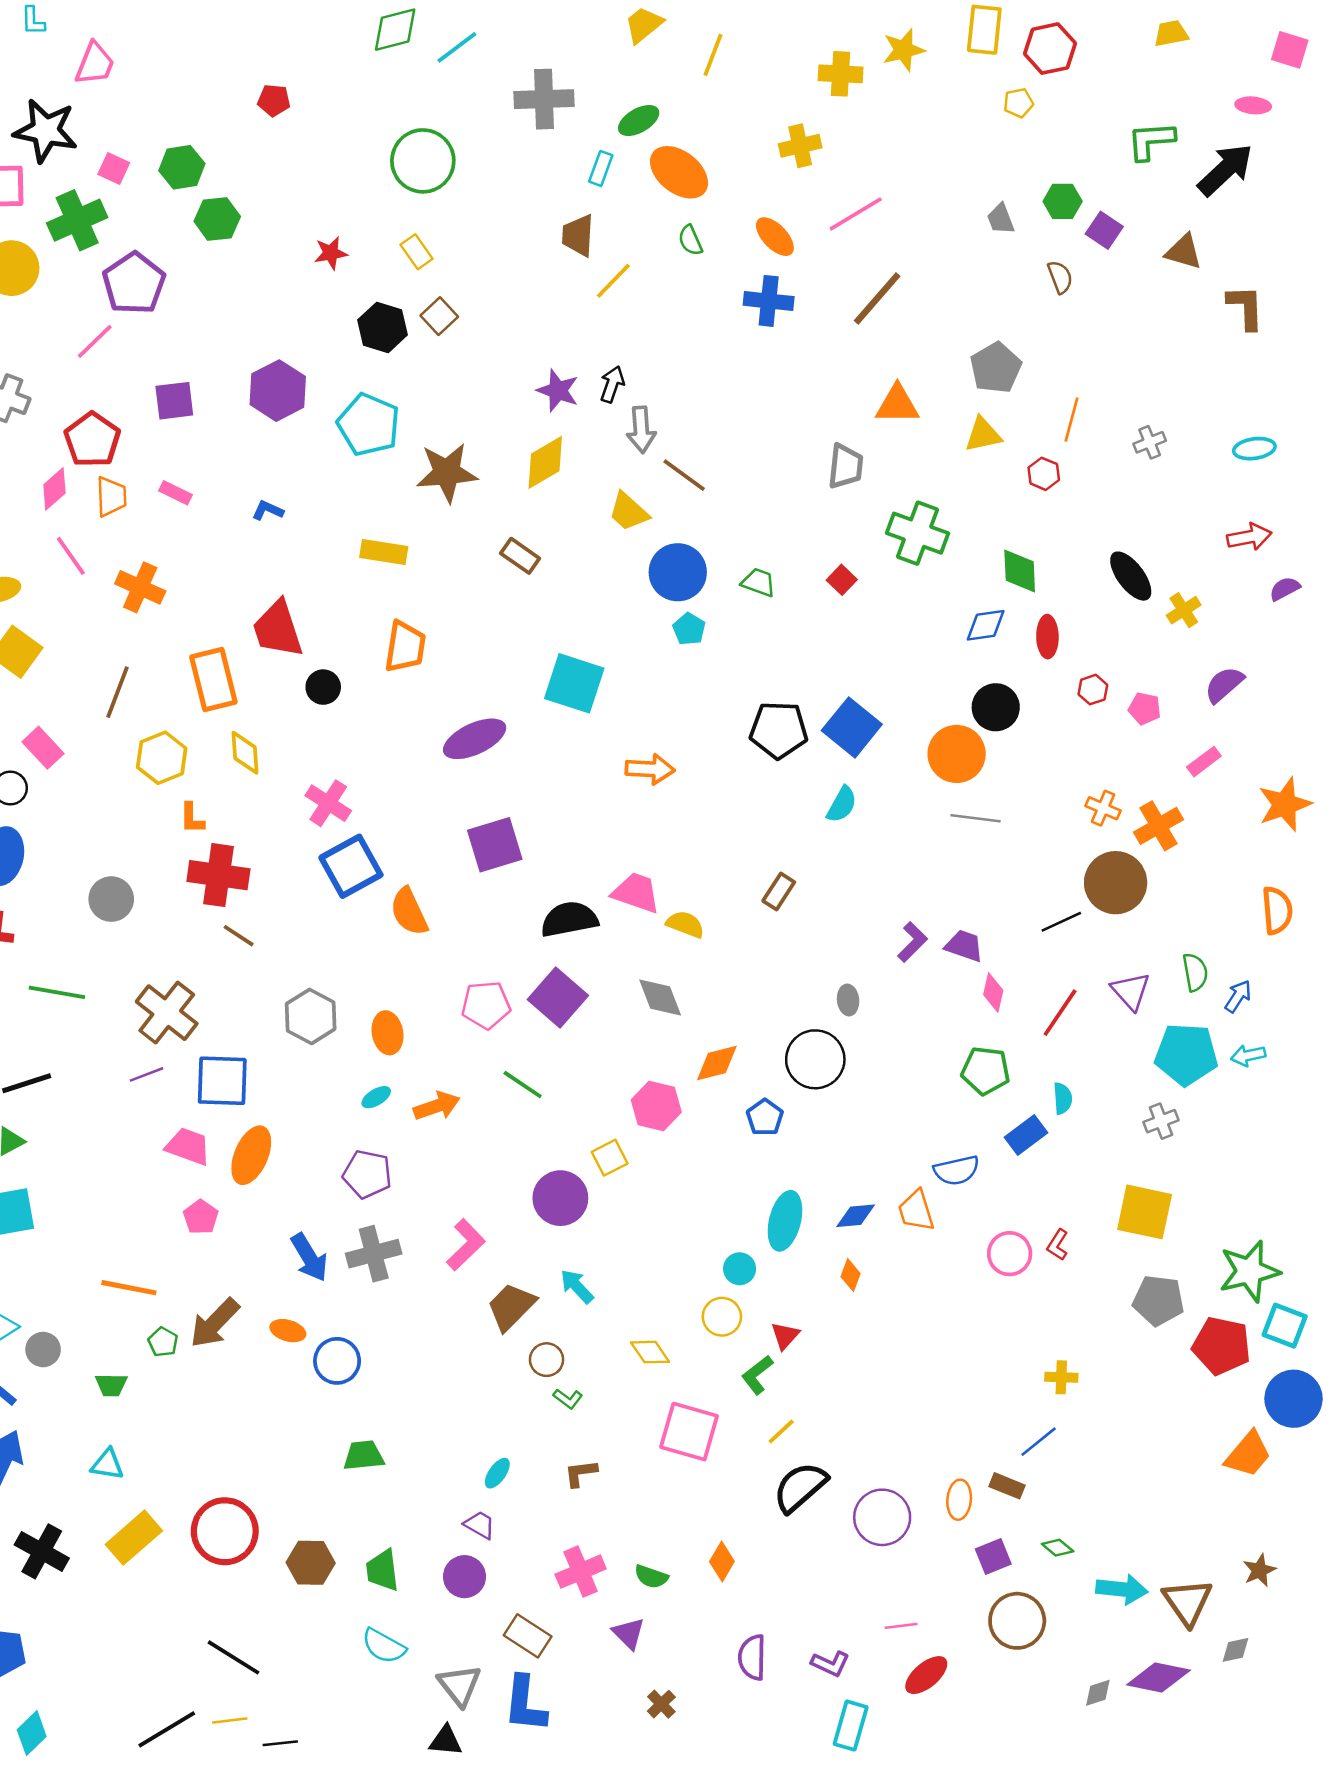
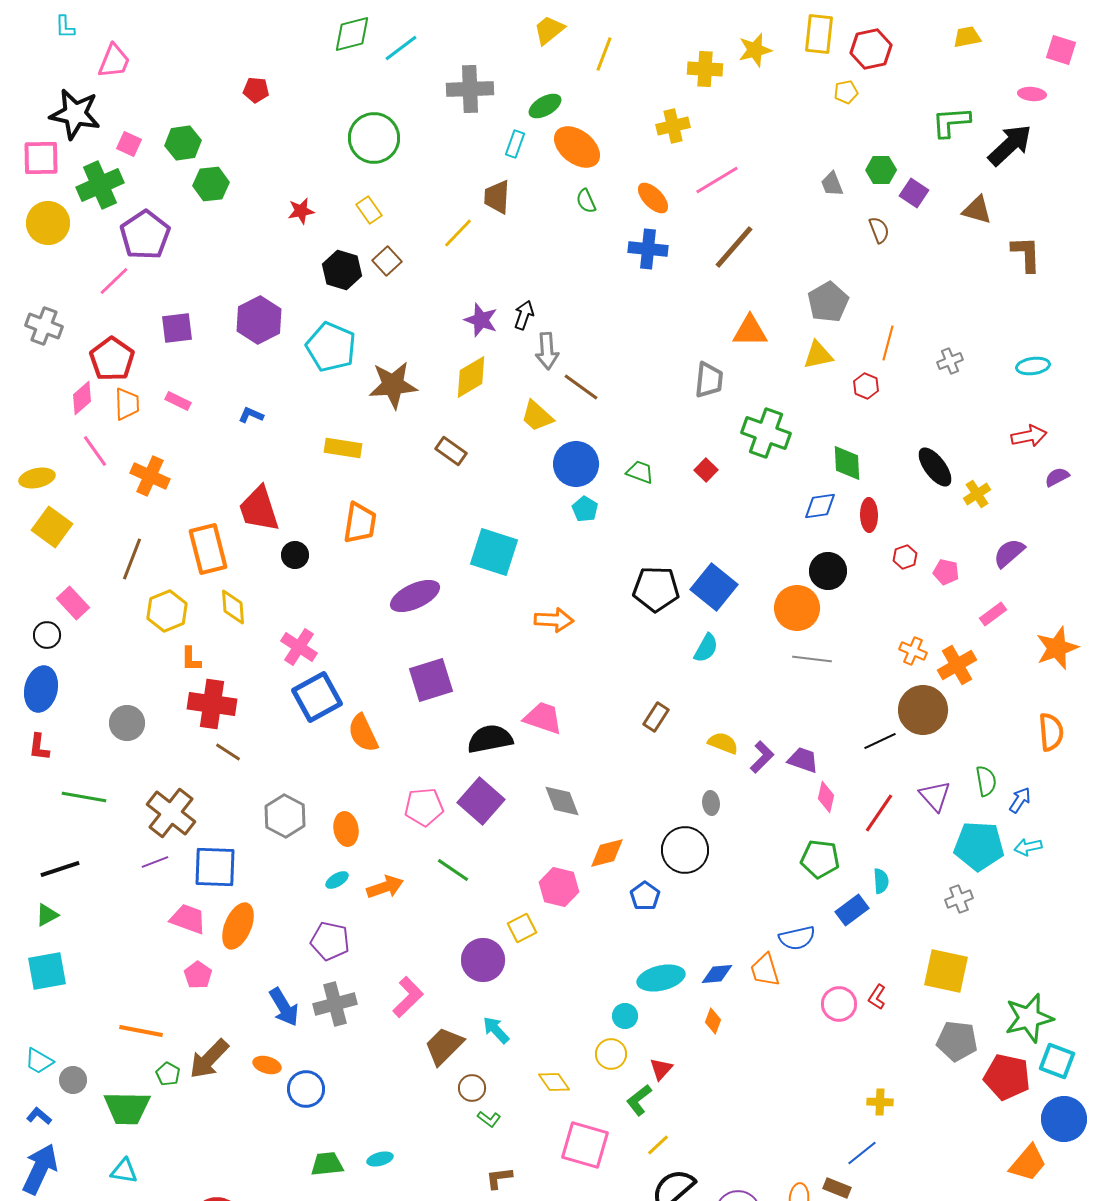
yellow line: (613, 281) -> (458, 233), moved
yellow semicircle: (685, 924) -> (723, 743), moved
cyan ellipse: (785, 1221) -> (661, 978), turned 63
green trapezoid: (111, 1385) -> (127, 1108), size x1.8
cyan ellipse: (497, 1473) -> (380, 1159), moved, turned 40

